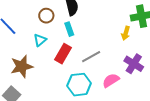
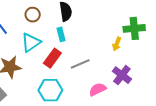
brown circle: (46, 16) -> (33, 15), moved
cyan triangle: (40, 40) -> (31, 43), size x1.5
cyan hexagon: (79, 85) -> (50, 90), moved

